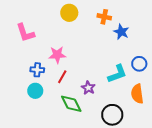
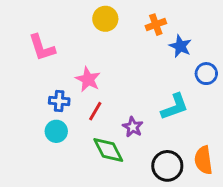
orange cross: (104, 17) -> (156, 25), turned -32
pink star: (57, 55) -> (88, 79), turned 30
blue circle: (139, 64) -> (206, 74), moved
orange semicircle: (137, 94) -> (203, 160), moved

